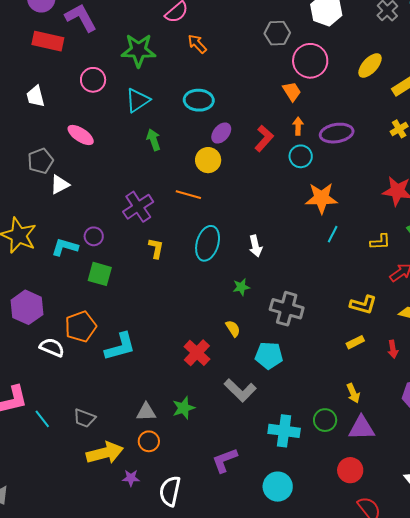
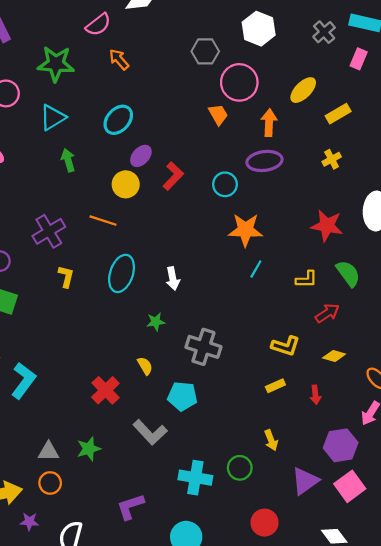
cyan ellipse: (199, 100) -> (118, 120), turned -52
orange arrow: (298, 126) -> (269, 123), moved, size x1.4
red L-shape: (264, 138) -> (173, 176), moved
cyan L-shape: (120, 347) -> (23, 380), turned -40
purple triangle: (362, 428) -> (305, 481), moved, turned -36

